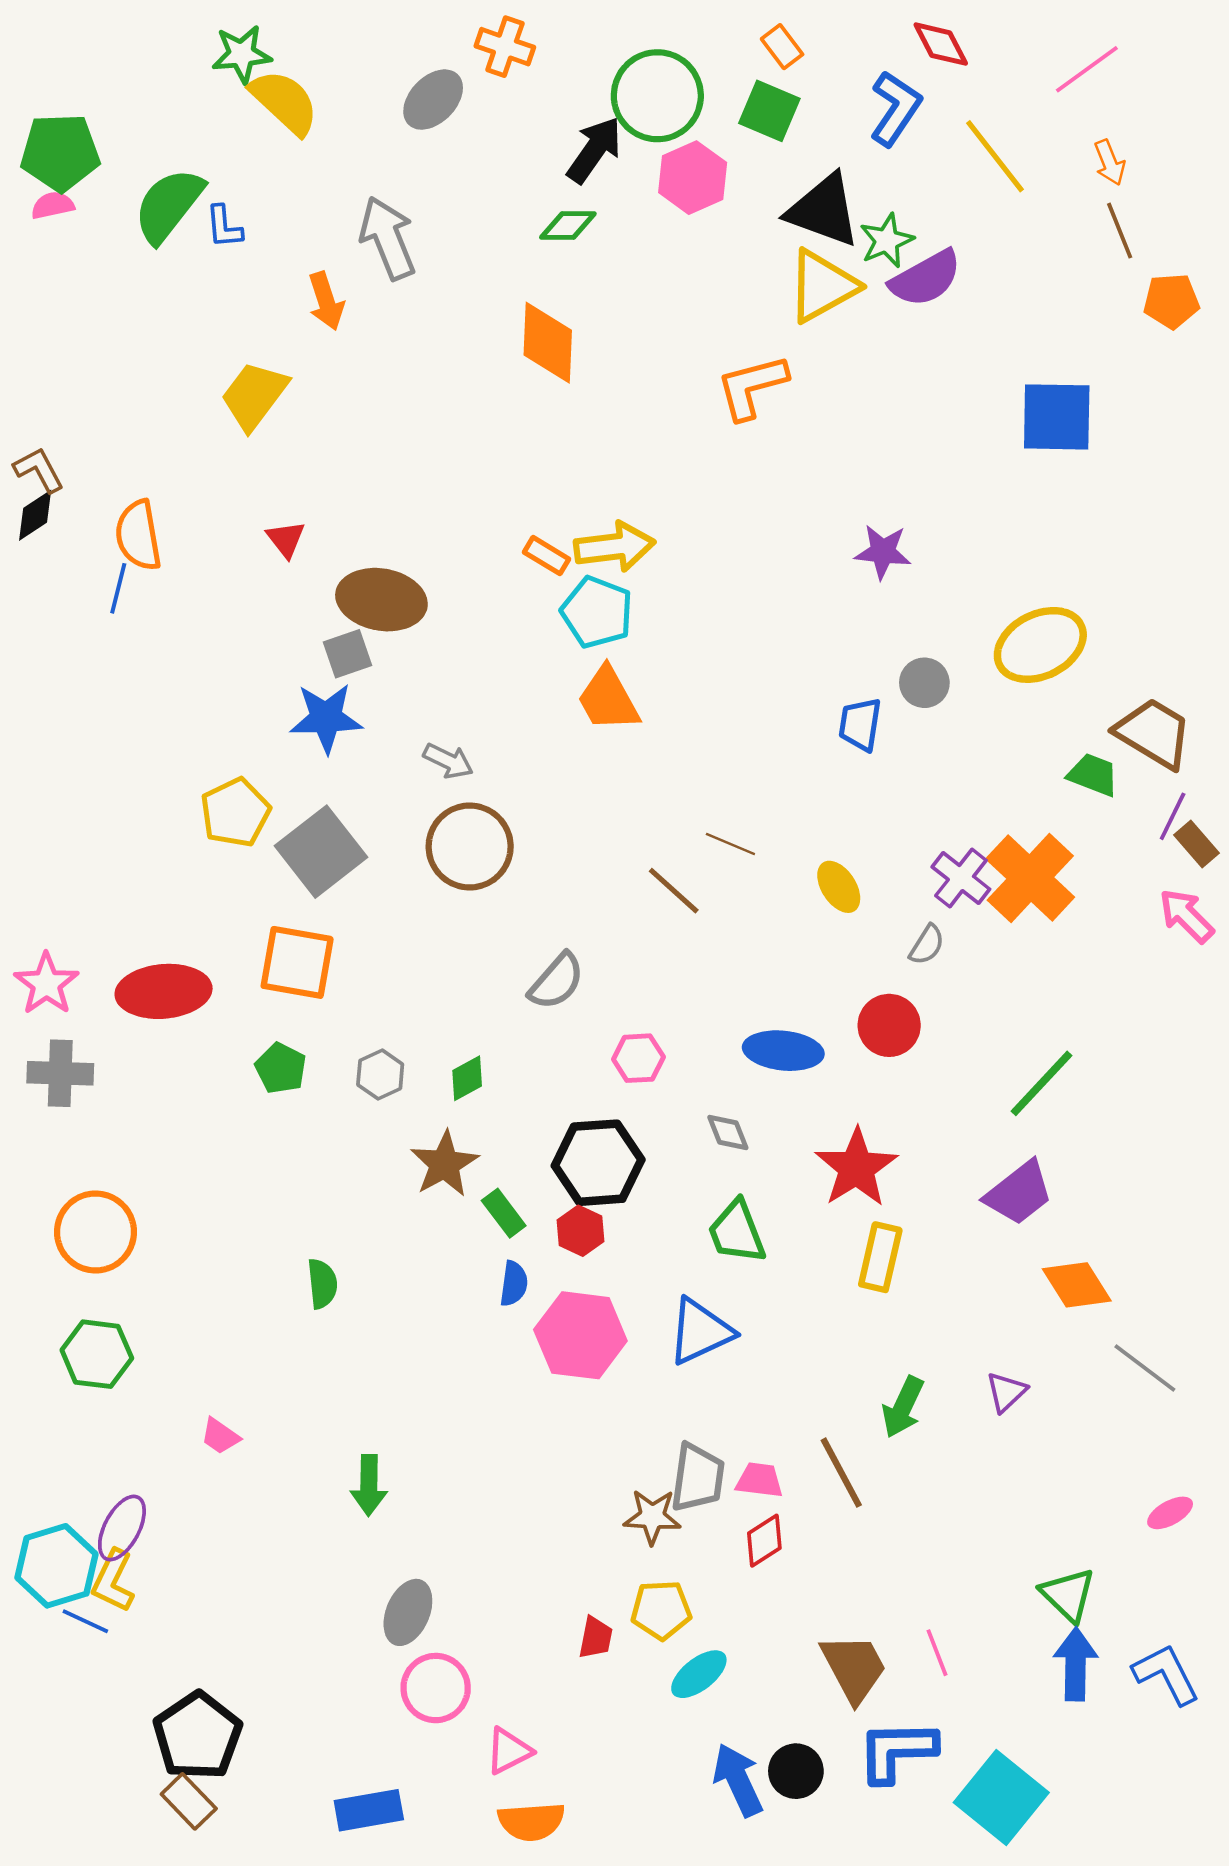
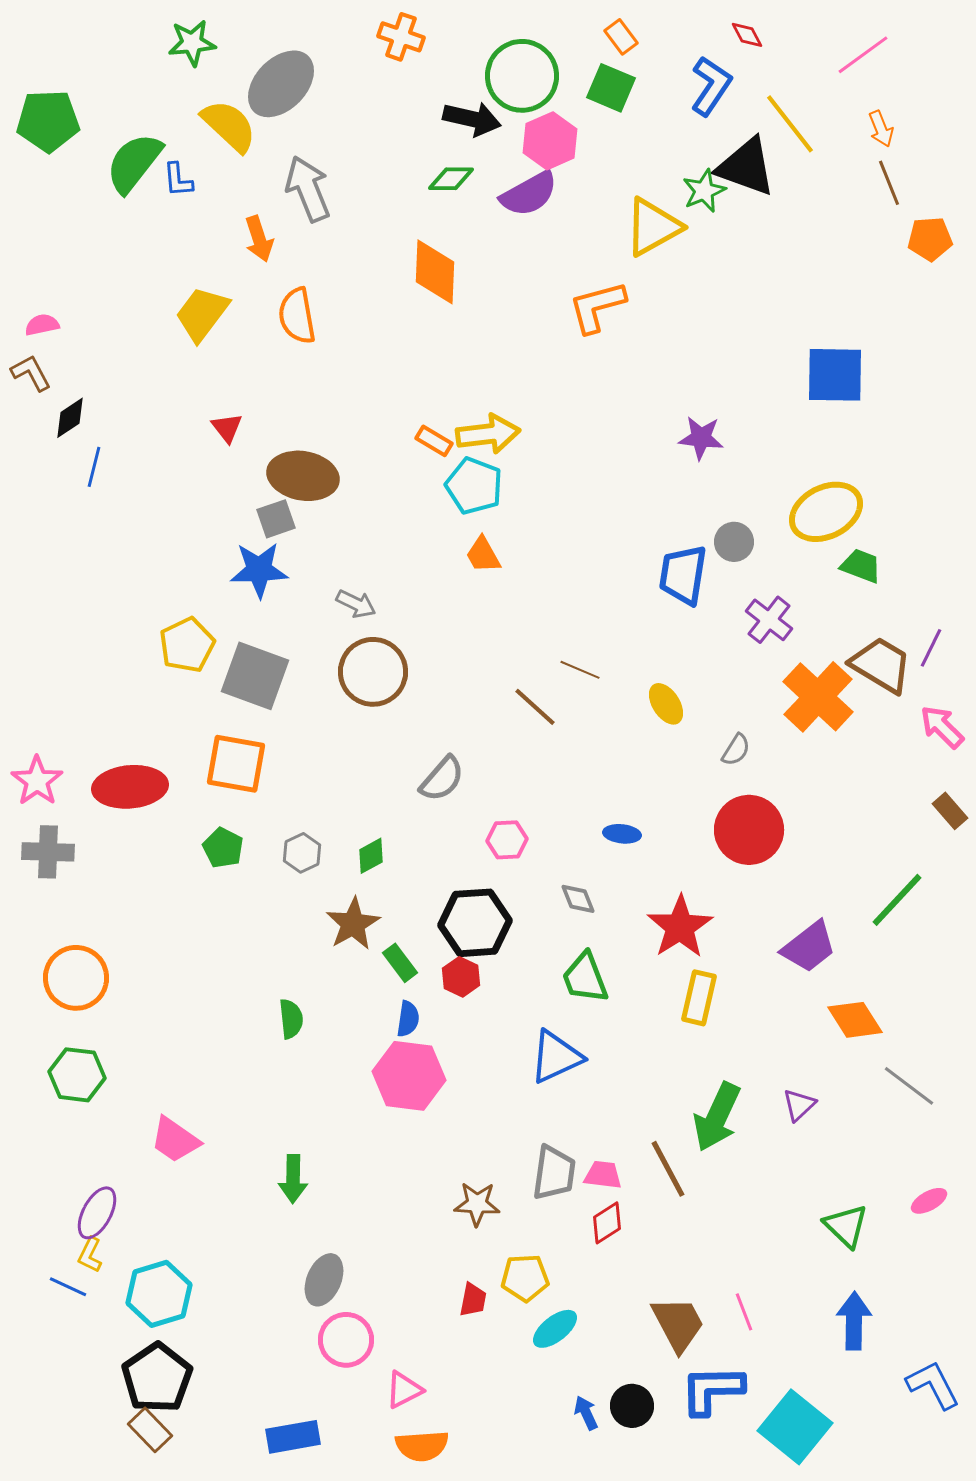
red diamond: (941, 44) -> (747, 35), size x0.7
gray ellipse: (433, 100) -> (281, 84), moved, size x1.4
yellow semicircle: (284, 102) -> (229, 126), moved
black arrow: (594, 150) -> (472, 119), turned 68
pink semicircle: (53, 205) -> (42, 325), moved
black triangle: (824, 210) -> (746, 167), moved
purple semicircle: (926, 278) -> (529, 194), moved
blue square: (1057, 417) -> (835, 375), moved
black diamond: (35, 515) -> (70, 418), moved
orange semicircle: (138, 535) -> (297, 316), moved
orange trapezoid: (608, 699) -> (483, 555), size x0.7
blue trapezoid: (860, 724) -> (683, 575), size x1.4
brown trapezoid: (1154, 733) -> (881, 665), moved
green trapezoid: (1093, 775) -> (861, 566), moved
brown rectangle: (1196, 844) -> (950, 811), moved
gray square: (321, 852) -> (255, 676), turned -32
purple cross: (961, 878) -> (769, 620), moved
red circle: (889, 1025) -> (749, 830), moved, size x1.4
blue ellipse: (783, 1051) -> (622, 834), size x0.6
green line: (1042, 1083) -> (897, 900), moved
green semicircle: (322, 1284) -> (291, 1019), moved
pink hexagon: (580, 1335) -> (409, 1076), moved
green arrow: (903, 1407) -> (717, 1117), size x1.4
pink trapezoid: (220, 1436) -> (175, 1140), size x1.6
brown star: (652, 1517) -> (477, 1204), moved
cyan hexagon: (56, 1566) -> (159, 1294), moved
yellow L-shape: (113, 1581) -> (90, 1255), size x0.7
green triangle: (1068, 1595) -> (846, 1226), moved
blue L-shape: (1166, 1674) -> (933, 1385), moved
blue arrow: (738, 1780) -> (586, 1413), size x0.6

